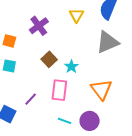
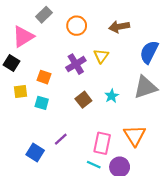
yellow triangle: (76, 15) -> (101, 56), moved
cyan star: (71, 67) -> (112, 96), moved
pink rectangle: (59, 90) -> (102, 143), moved

